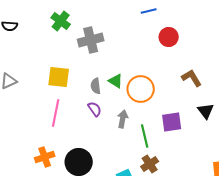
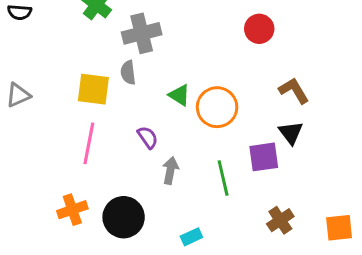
gray semicircle: (96, 86) -> (128, 73), moved
black triangle: (206, 111) -> (291, 133), moved
gray arrow: (123, 119) -> (170, 170), moved
brown cross: (150, 164) -> (280, 220), moved

